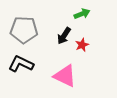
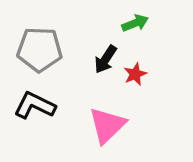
pink triangle: (65, 76) -> (107, 125), turned 50

